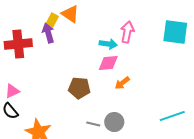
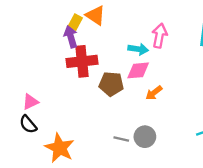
red cross: (18, 44) -> (82, 61), moved
brown pentagon: (79, 88) -> (111, 84), moved

